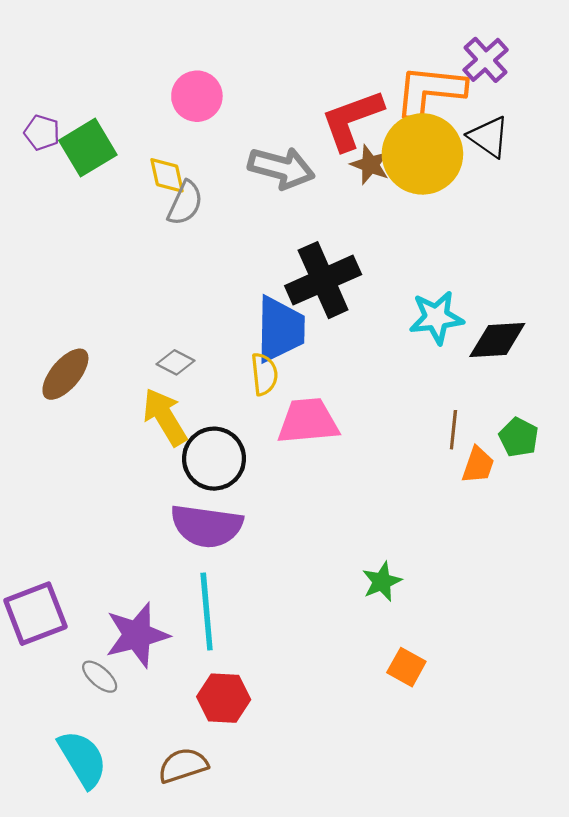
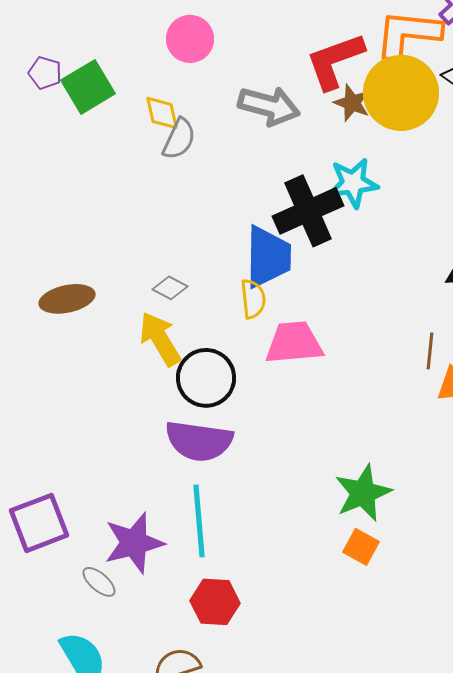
cyan star: (436, 317) -> (353, 183), moved
brown ellipse: (65, 374) -> (67, 299), turned 38
green star: (382, 582) -> (363, 493), size x1.5
orange square: (406, 667) -> (361, 547), moved

